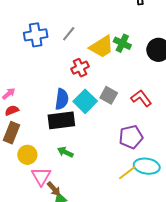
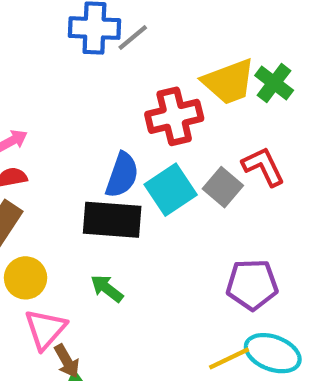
gray line: (69, 34) -> (133, 37), moved
red cross: (80, 68) -> (174, 116), size x1.4
red L-shape: (141, 98) -> (263, 166), moved

